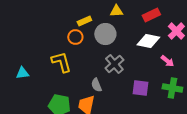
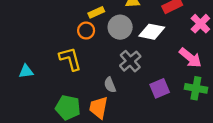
white diamond: (148, 41) -> (152, 32), moved
pink arrow: (167, 61) -> (190, 58), size x1.5
purple square: (140, 88) -> (160, 88), turned -30

